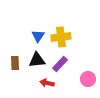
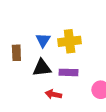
brown rectangle: (15, 63) -> (16, 53), moved
purple rectangle: (60, 64) -> (68, 72), turned 49

